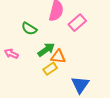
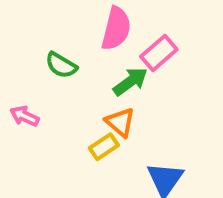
green arrow: (46, 50) -> (130, 82), moved
orange triangle: (58, 57) -> (120, 122), turned 35

